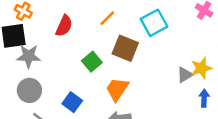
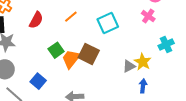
brown square: (125, 48) -> (89, 54), moved
yellow star: (201, 68) -> (143, 62), turned -30
orange trapezoid: (117, 89) -> (71, 59), moved

